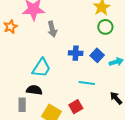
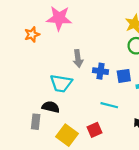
gray arrow: (52, 29) -> (78, 59), moved
blue square: (97, 55) -> (124, 76), turned 32
cyan trapezoid: (41, 68) -> (61, 83), turned 60

